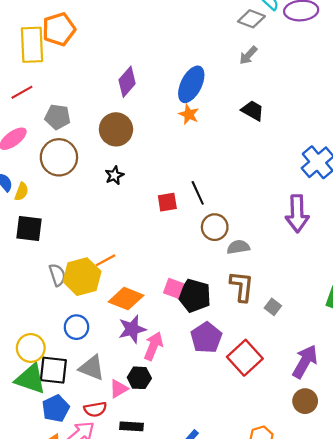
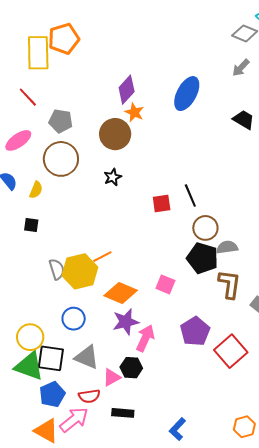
red line: (22, 92) -> (28, 97), turned 75
orange star: (189, 114) -> (134, 112), moved
yellow semicircle: (21, 192) -> (36, 190), moved
black square: (29, 229) -> (31, 225), size x0.6
black pentagon: (194, 296) -> (202, 258), moved

